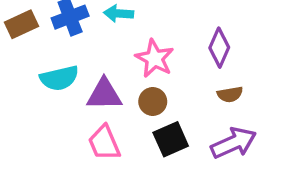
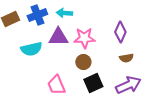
pink star: (155, 58) -> (84, 38), turned -30
purple triangle: (104, 94) -> (58, 37), moved

